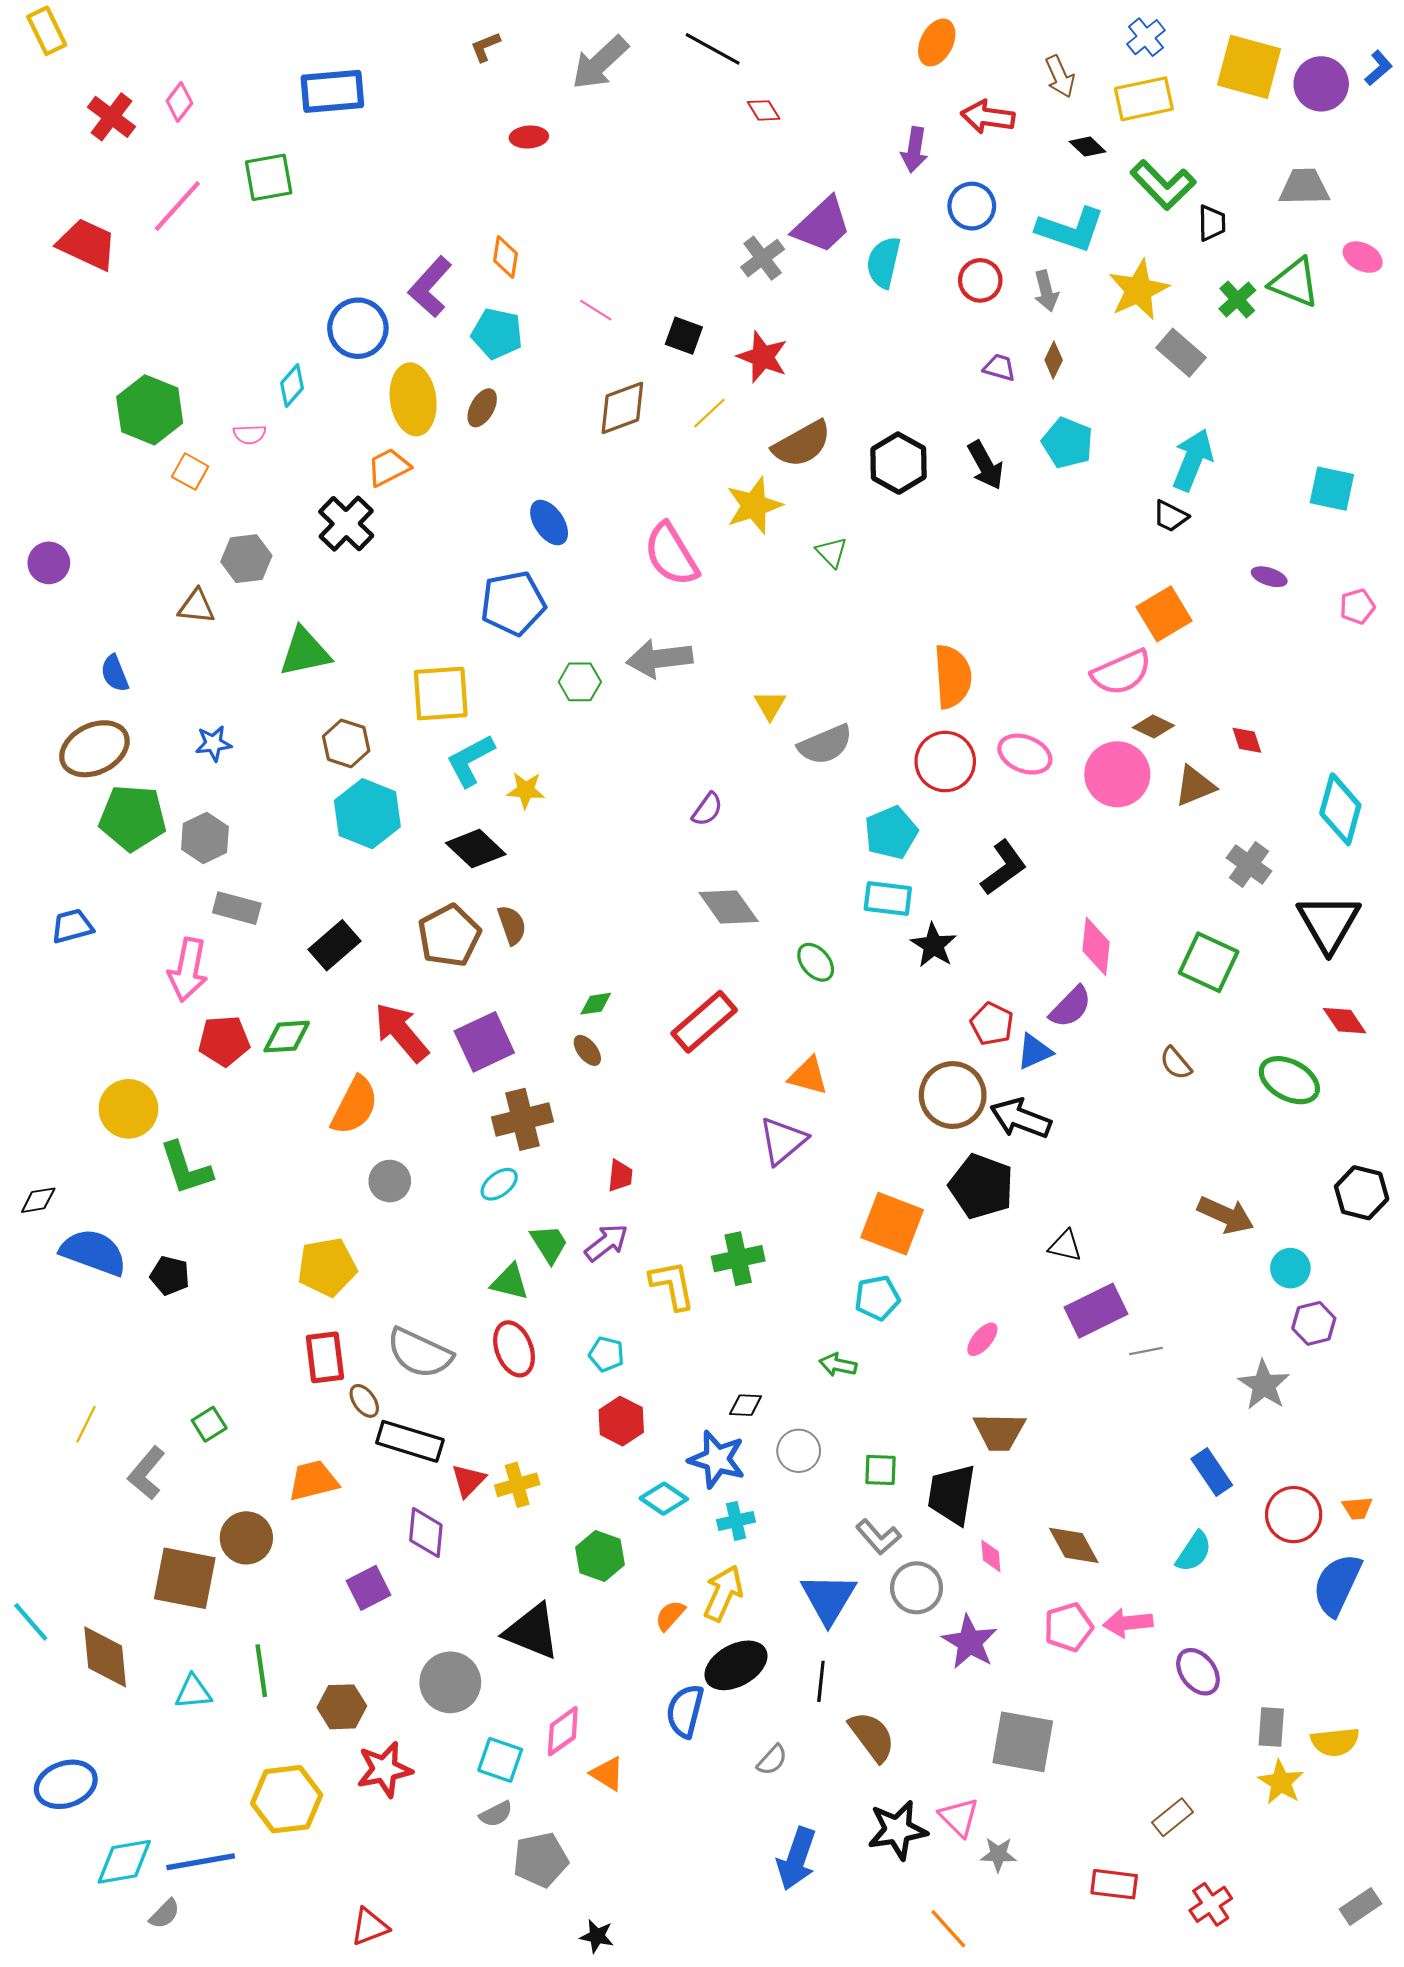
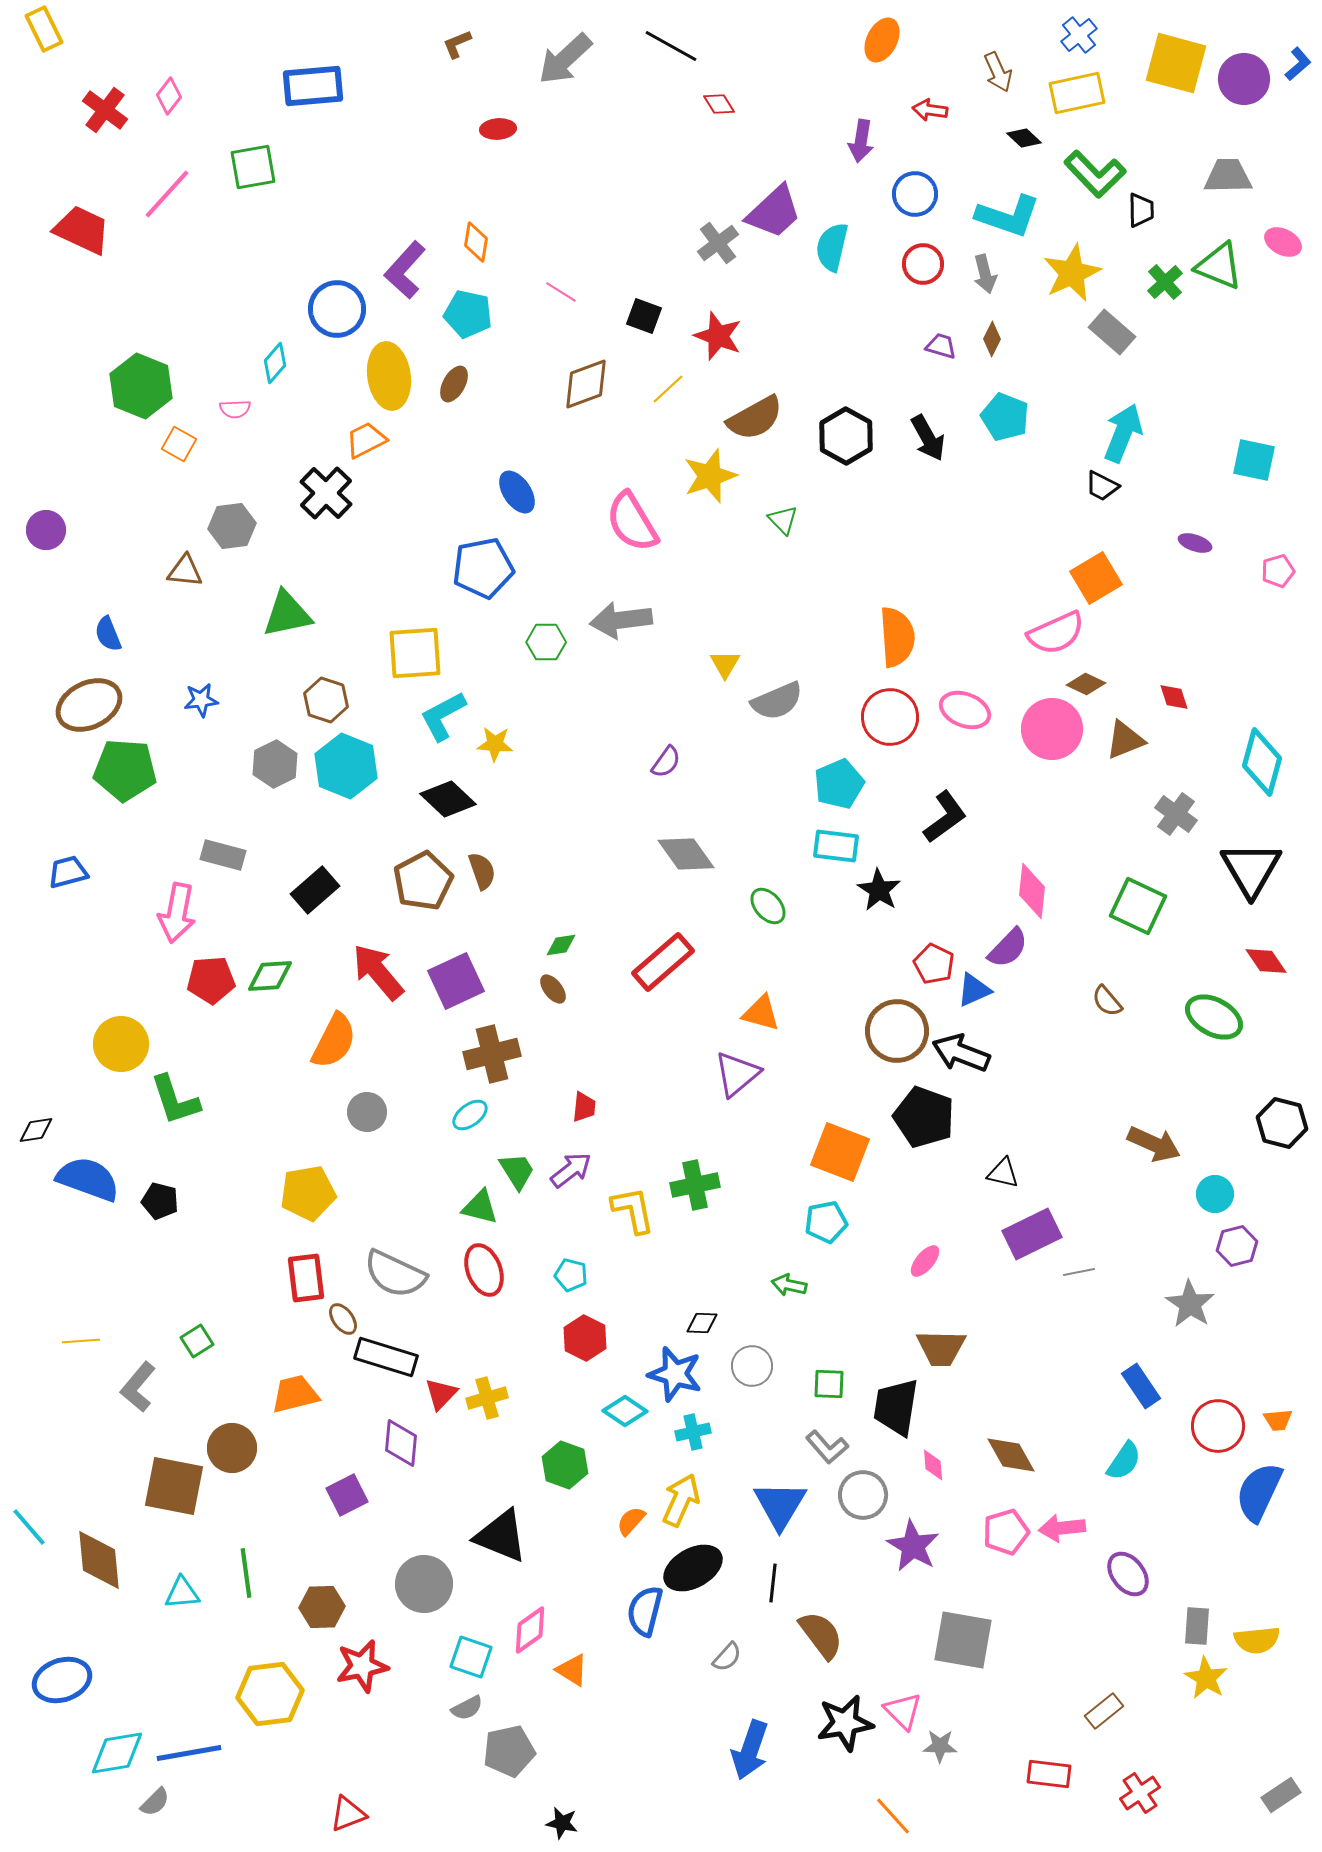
red arrow: (988, 117) -> (930, 110), size x0.7
gray hexagon: (205, 838) -> (275, 764), moved
yellow line: (86, 1424) -> (81, 1341), turned 60

